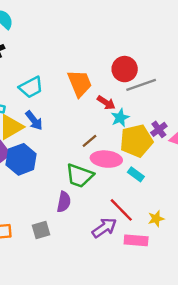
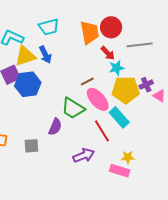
red circle: (125, 69) -> (111, 27), moved
pink ellipse: (106, 159) -> (98, 99), turned 30
cyan rectangle: (136, 174) -> (119, 117), size x1.5
red line: (121, 210) -> (102, 131), moved
pink rectangle: (136, 240) -> (120, 171), moved

